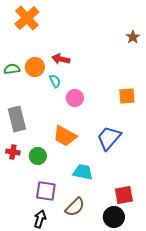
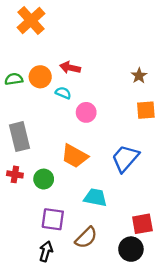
brown star: (133, 37) -> (139, 76), moved
cyan semicircle: (55, 81) -> (63, 93), turned -40

